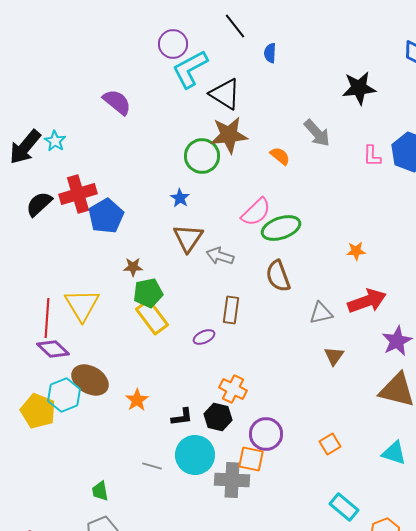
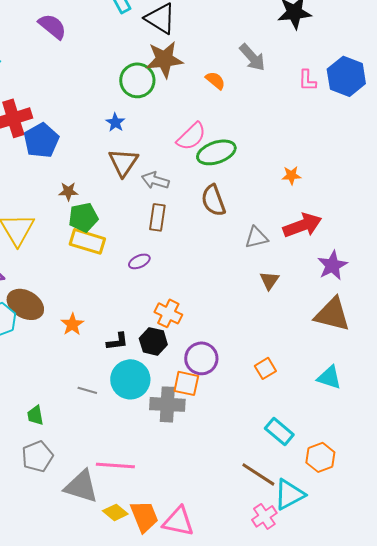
brown rectangle: (231, 310) -> (157, 217), moved
yellow rectangle: (152, 317) -> (87, 241), turned -36

